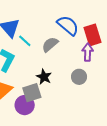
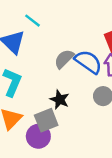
blue semicircle: (68, 25) -> (88, 62), moved
cyan line: (25, 41) -> (33, 21), moved

